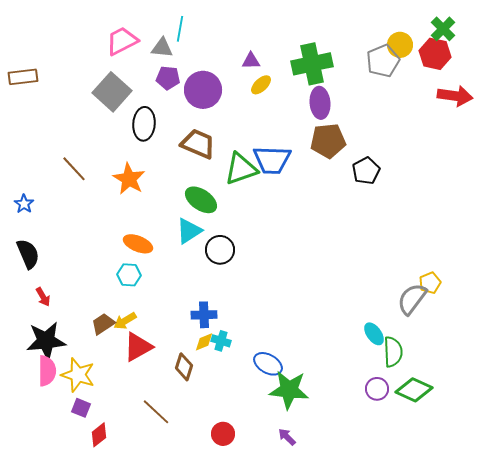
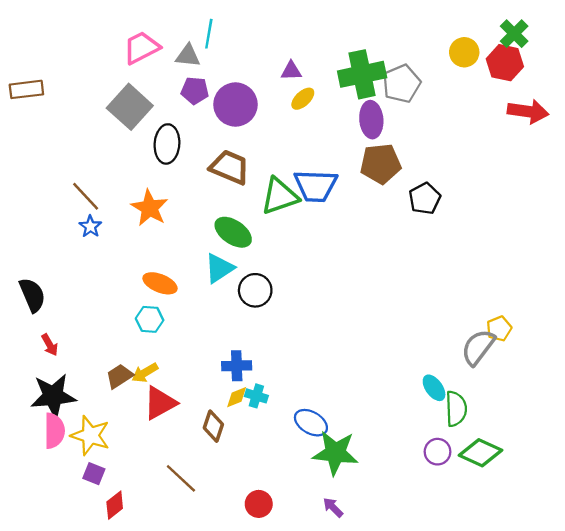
gray pentagon: (383, 61) -> (402, 84), moved
blue star: (24, 204) -> (90, 226), moved

